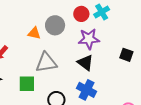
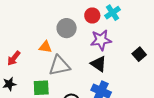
orange triangle: (34, 33) -> (45, 47), moved
black square: (126, 55) -> (139, 54), turned 32

